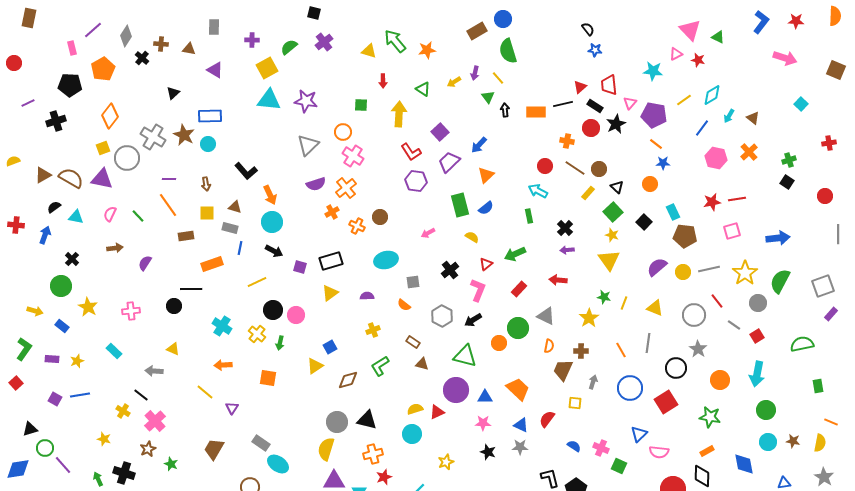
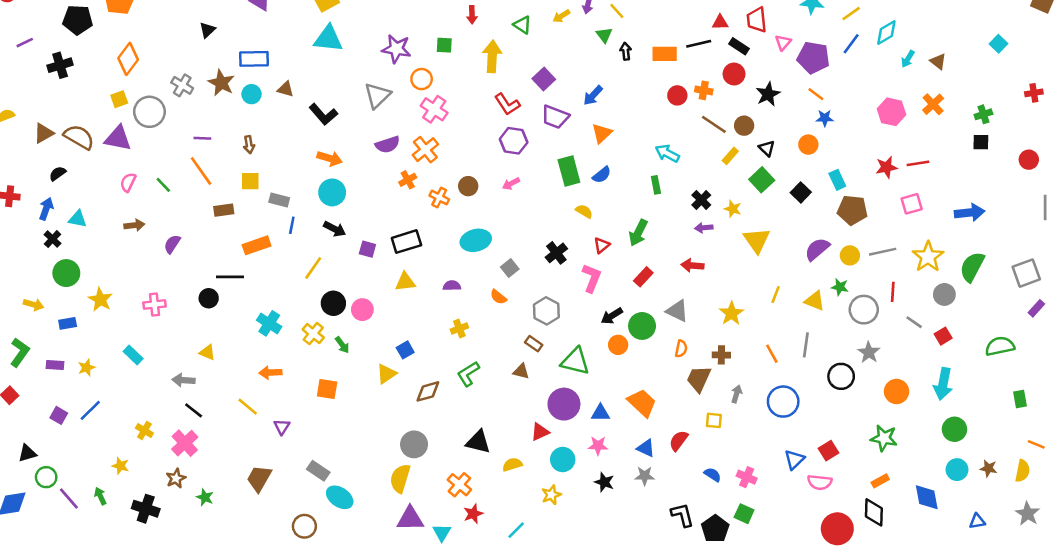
red triangle: (580, 87) -> (720, 22), turned 40
yellow line: (684, 100) -> (851, 14), moved
purple star: (306, 101) -> (396, 49), moved
black star: (616, 124) -> (768, 94), moved
blue line: (702, 128) -> (851, 44), moved
gray cross: (153, 137) -> (182, 85), size x0.7
purple trapezoid: (449, 162) -> (555, 117), turned -115
red circle: (545, 166) -> (677, 95), moved
black L-shape: (246, 171) -> (323, 114), moved
black square: (787, 182) -> (981, 142), turned -32
orange arrow: (270, 195) -> (330, 158), turned -48
brown triangle: (235, 207) -> (286, 89), moved
cyan triangle: (76, 217) -> (78, 219), moved
pink arrow: (428, 233) -> (511, 184), moved
yellow star: (612, 235) -> (733, 209), moved
green arrow: (515, 254) -> (638, 233), turned -40
black cross: (72, 259) -> (52, 239), moved
yellow line: (257, 282) -> (313, 268), turned -30
gray square: (413, 282) -> (510, 268), turned -32
yellow triangle: (330, 293) -> (405, 282), turned 30
green star: (604, 297) -> (840, 287), moved
red line: (717, 301) -> (893, 292), turned 42
black arrow: (473, 320) -> (612, 316), moved
blue rectangle: (62, 326) -> (68, 323), turned -48
brown rectangle: (413, 342) -> (534, 344), moved
green arrow: (280, 343) -> (342, 345), turned -48
blue line: (80, 395) -> (90, 410), turned -36
black line: (141, 395) -> (194, 410), moved
red square: (666, 402) -> (828, 451), moved, size x0.7
yellow semicircle: (415, 409) -> (512, 465), moved
black triangle: (367, 420) -> (478, 442), moved
cyan circle: (412, 434) -> (563, 460), moved
orange cross: (373, 454) -> (459, 485), turned -36
green square: (619, 466) -> (744, 514), moved
green arrow: (98, 479) -> (100, 496), moved

